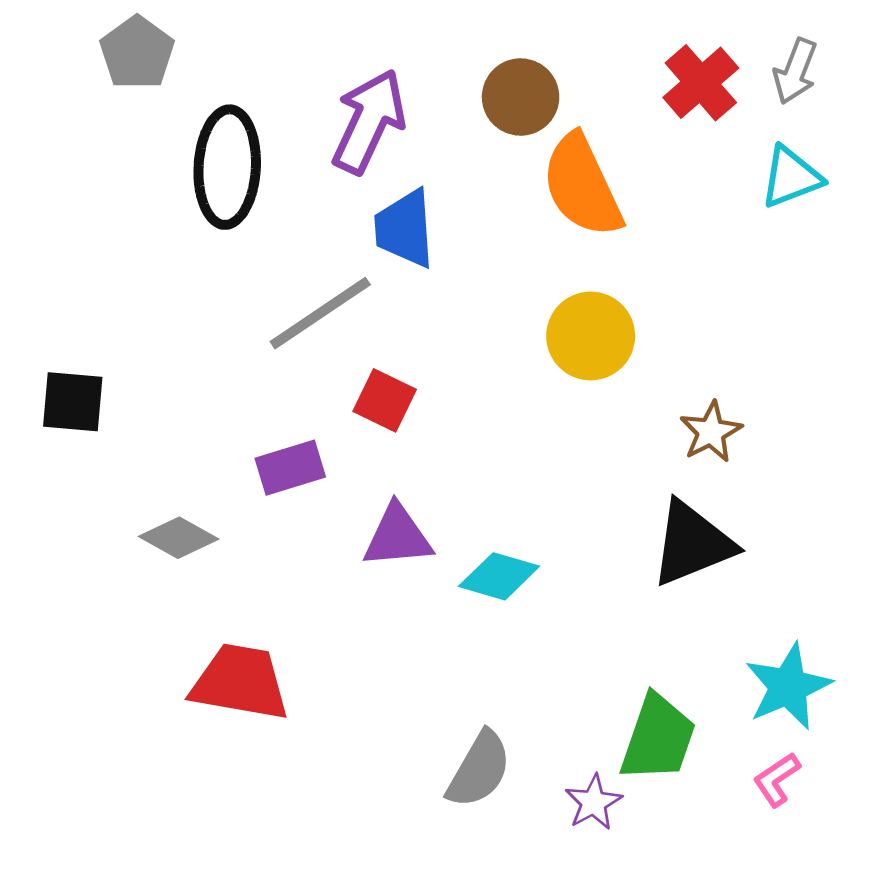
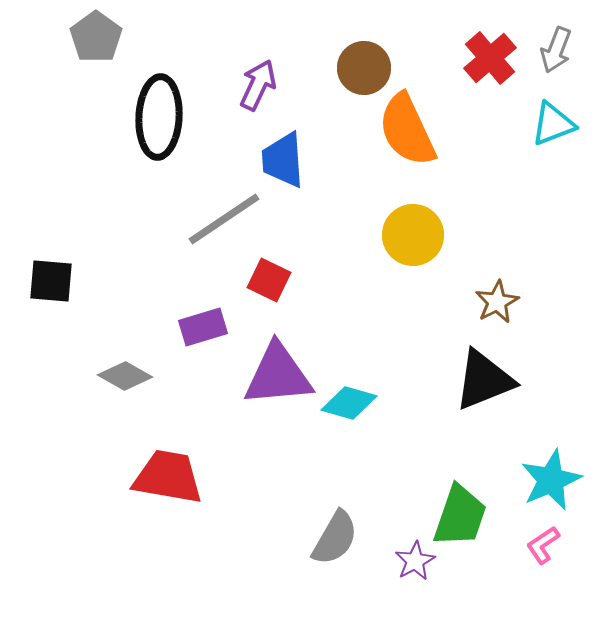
purple arrow: (369, 121) -> (258, 85), size x0.7
purple triangle: (398, 536) -> (278, 375), size x1.4

